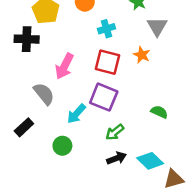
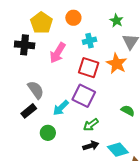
orange star: (142, 55) -> (117, 64), size x1.5
pink arrow: (64, 66) -> (58, 53), moved
black rectangle: (24, 127) -> (29, 111), moved

